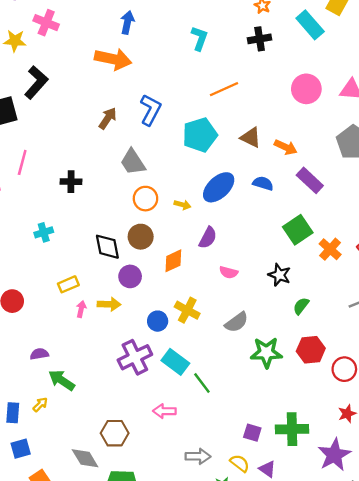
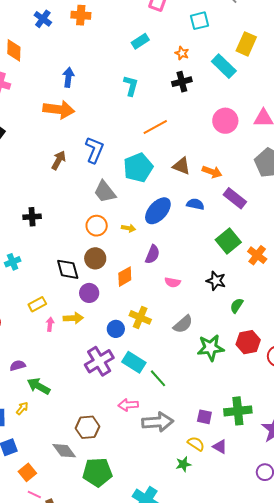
gray trapezoid: (133, 162) -> (105, 192), moved
gray arrow: (198, 456) -> (158, 422), moved, size x1.4

